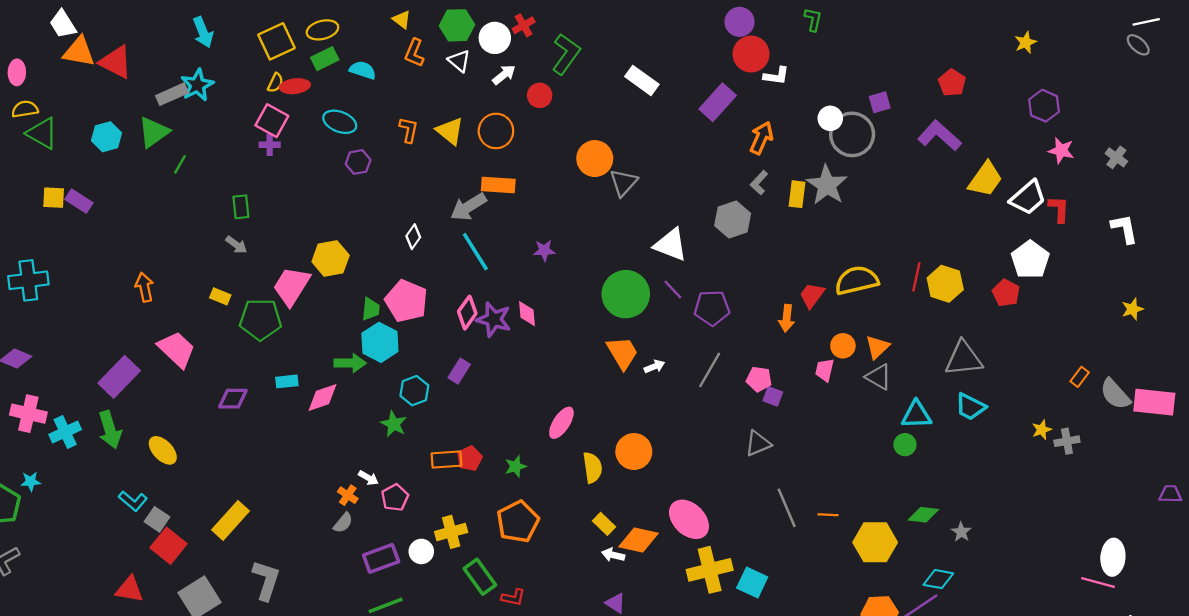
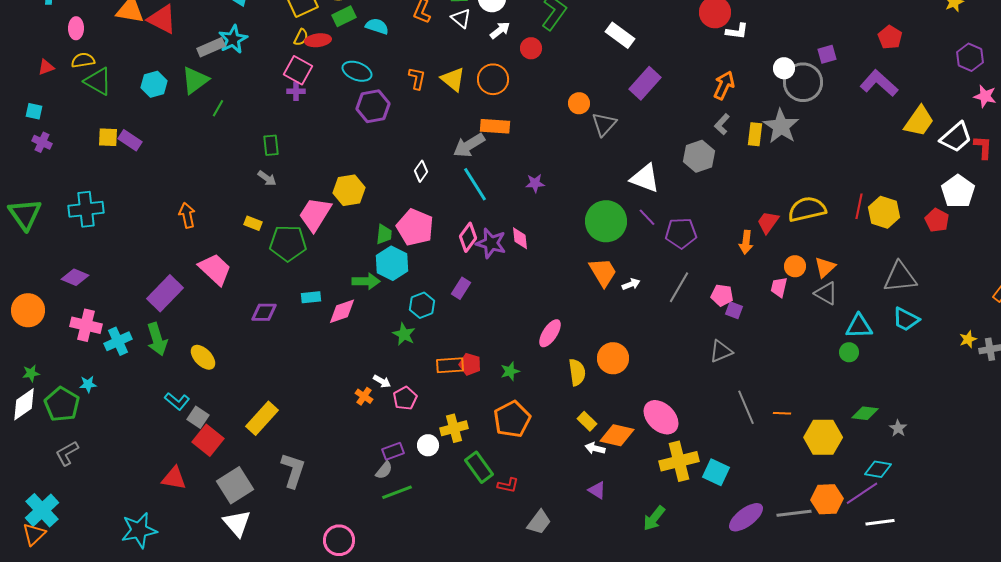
purple rectangle: (718, 102) -> (645, 83), moved
orange circle: (595, 159) -> (579, 103), size x0.7
purple hexagon: (358, 162) -> (373, 106), size x1.5
red pentagon: (470, 458) -> (470, 364), turned -30
gray semicircle: (343, 523) -> (384, 470), moved
purple rectangle: (381, 558) -> (393, 451), size x0.7

